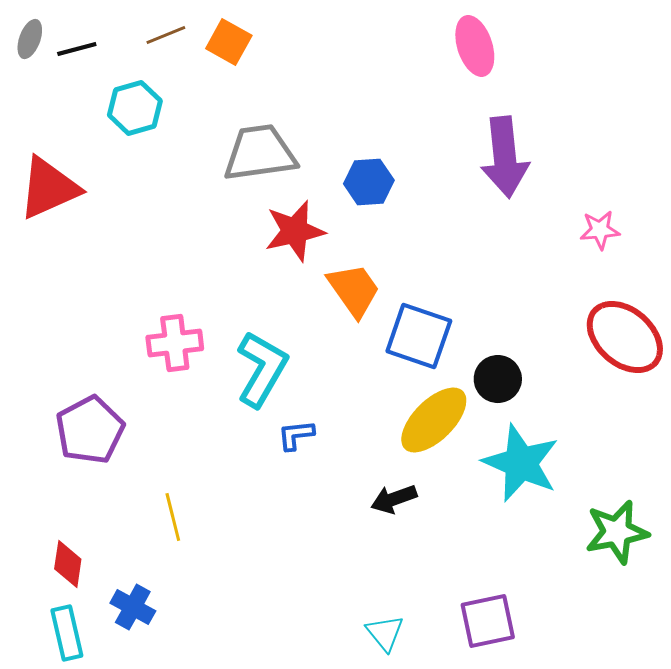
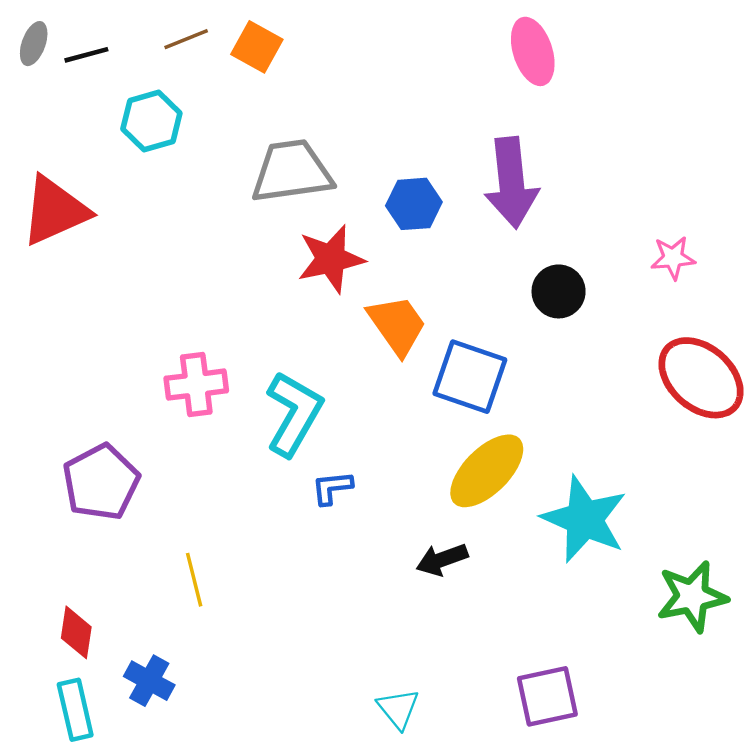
purple arrow: (505, 157) -> (511, 183), moved
black circle: (498, 379) -> (559, 291), moved
cyan triangle: (385, 633) -> (398, 709), moved

